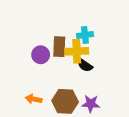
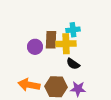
black semicircle: (85, 65) -> (73, 64), moved
orange arrow: (34, 99) -> (29, 85), size x1.5

